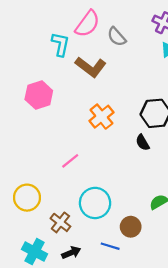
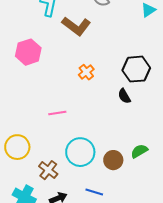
orange cross: (101, 117) -> (86, 72), size x0.7
pink line: (70, 161) -> (57, 113), turned 30
brown circle: (131, 227) -> (113, 160), moved

